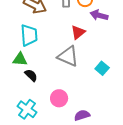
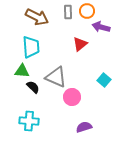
gray triangle: (68, 56) -> (56, 77), moved
pink circle: (59, 98) -> (72, 97), moved
cyan cross: (27, 109) -> (29, 121), turned -30

